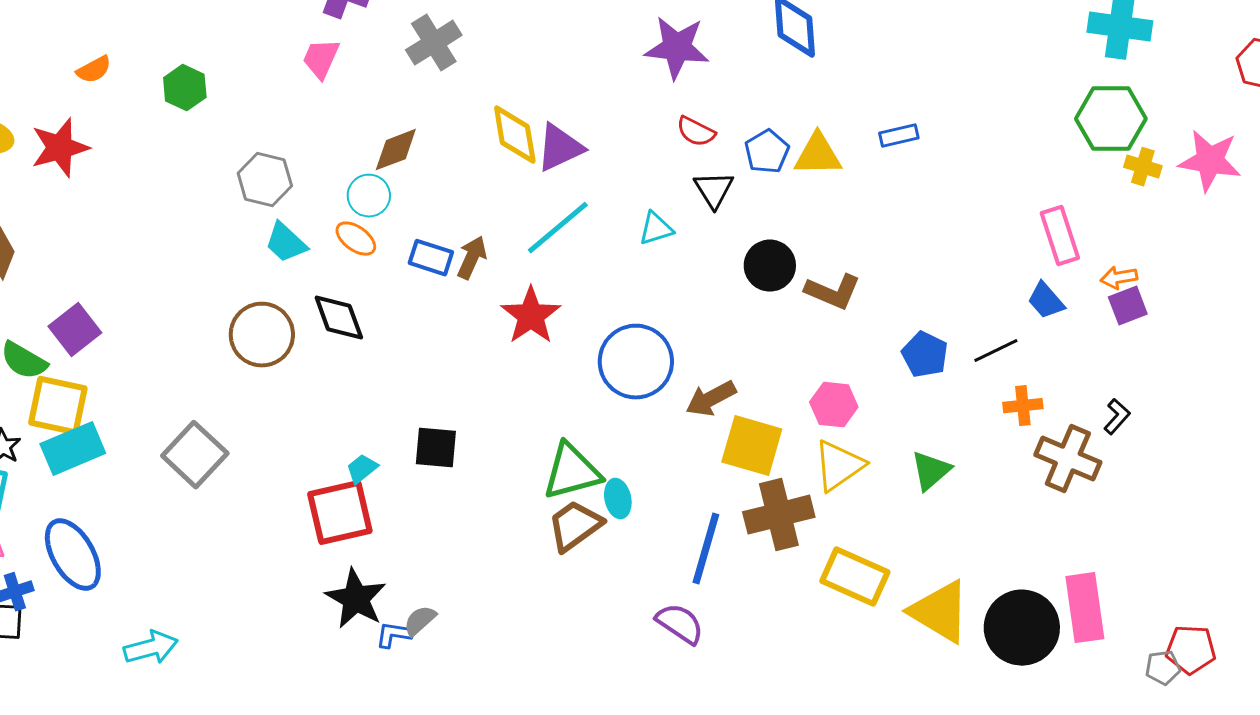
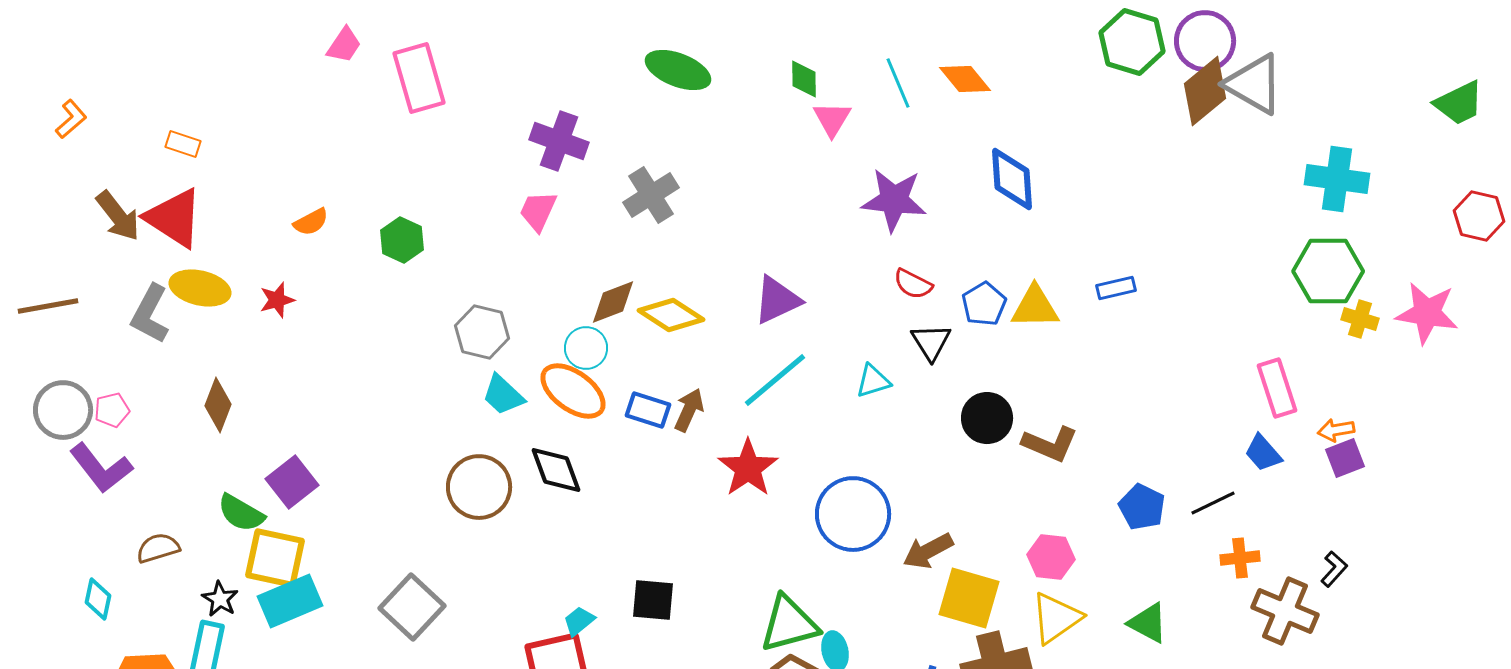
yellow diamond: (515, 135) -> (671, 315), moved, turned -48
red star: (60, 148) -> (277, 300), size x0.6
orange ellipse: (356, 239) -> (573, 391), size x1.6
green triangle: (931, 471) -> (1148, 623), turned -51

